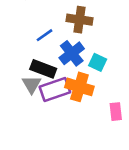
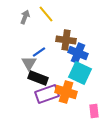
blue cross: (72, 53) -> (78, 53), moved, turned -30
cyan square: (98, 62) -> (80, 73), size x1.6
gray triangle: (32, 84) -> (29, 63), moved

